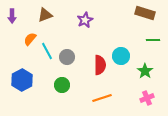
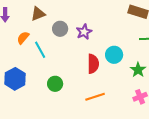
purple star: (85, 20) -> (84, 32), moved
gray circle: (67, 57) -> (60, 29), moved

